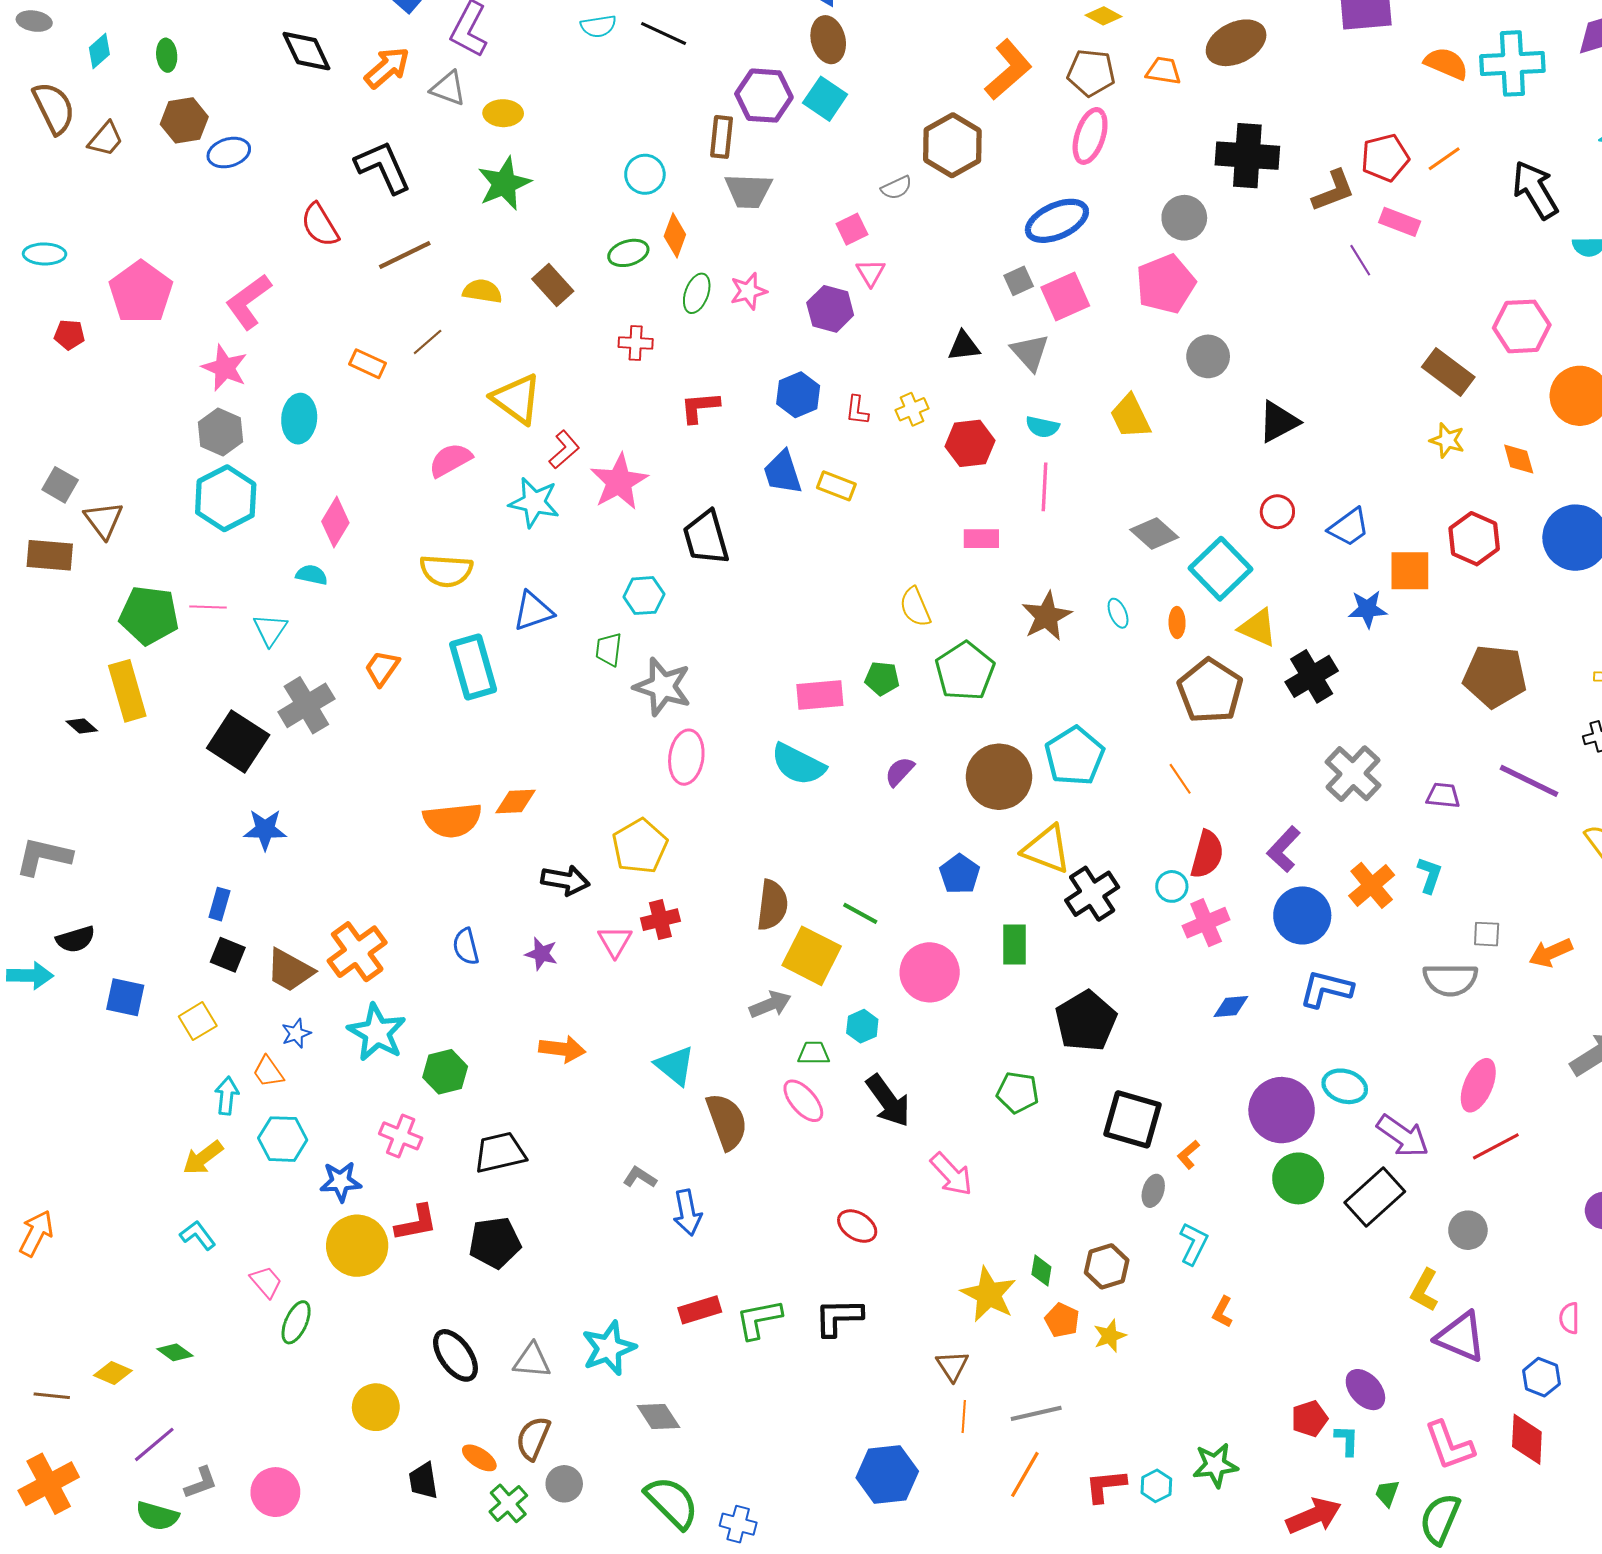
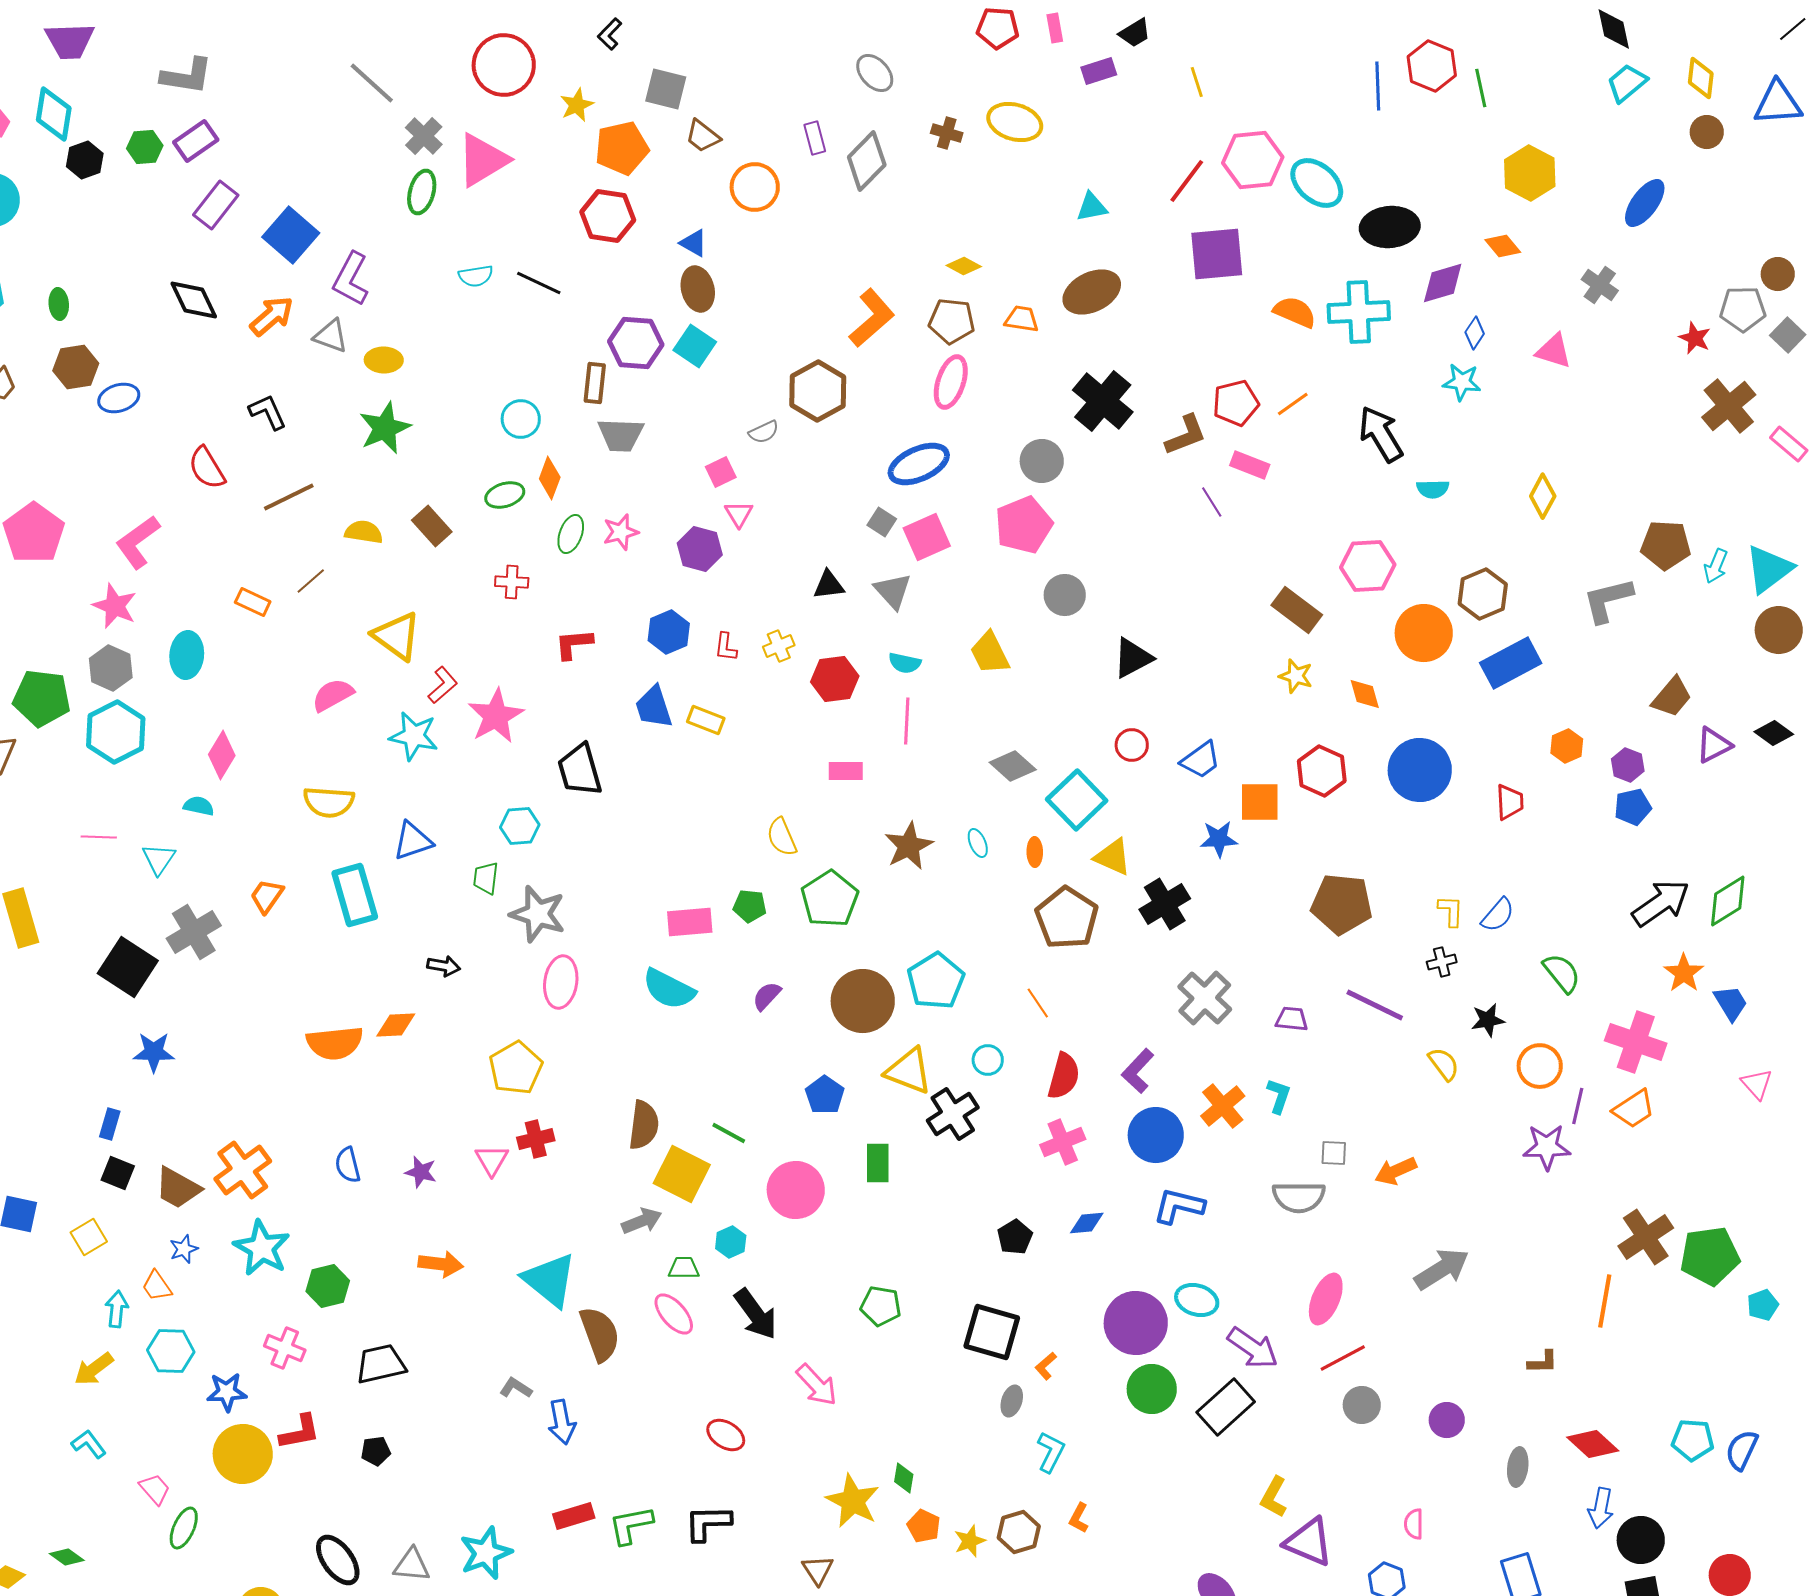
black cross: (1247, 156) -> (1103, 401), turned 36
black L-shape: (383, 167) -> (268, 412), size x0.7
gray square: (1019, 281) -> (882, 522), turned -32
green pentagon: (149, 615) -> (42, 698), moved
black arrow: (565, 880) -> (444, 966), moved, size x0.7
cyan circle: (1172, 886) -> (988, 1060), moved
black pentagon: (1086, 1021) -> (1015, 1237), moved, size x0.6
cyan triangle: (675, 1066) -> (550, 1280), size x1.4
gray circle: (1468, 1230) -> (1362, 1405), moved
black pentagon: (495, 1243) -> (376, 1451), size x0.6
brown hexagon: (1107, 1266) -> (1019, 1532), moved

